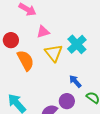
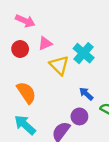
red circle: (11, 40) -> (20, 49), moved
orange semicircle: (26, 60) -> (26, 93), moved

